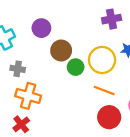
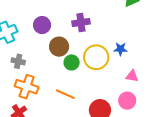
purple cross: (112, 19) -> (81, 22), moved
orange line: (104, 90) -> (65, 94), moved

